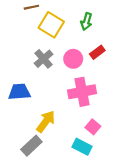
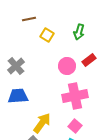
yellow square: (51, 25) -> (47, 35), size x0.6
gray cross: (44, 59) -> (16, 66), moved
pink square: (93, 127) -> (75, 126), moved

